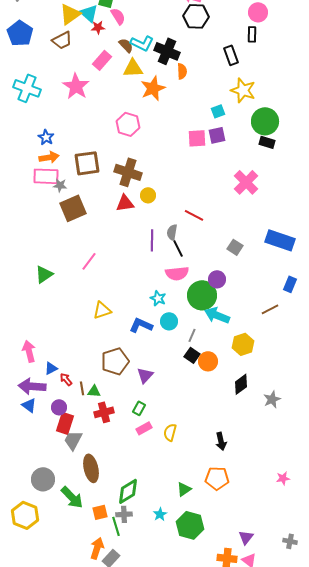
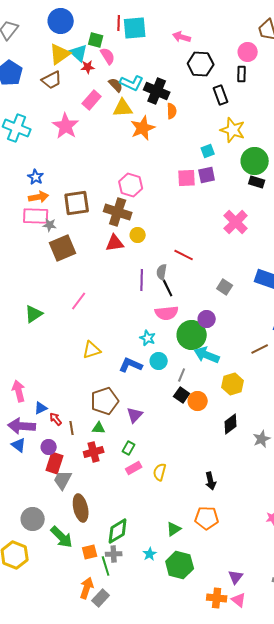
black hexagon: (196, 16) -> (201, 64), moved
pink hexagon: (128, 124) -> (131, 185), moved
green triangle: (94, 391) -> (99, 428), moved

